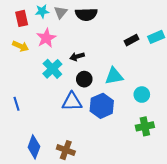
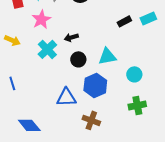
yellow arrow: (21, 46) -> (12, 40), moved
blue triangle: (72, 102) -> (66, 97), moved
blue diamond: (34, 147) -> (29, 125), turned -60
brown cross: (66, 150) -> (91, 120), moved

